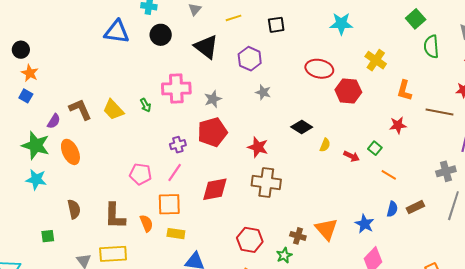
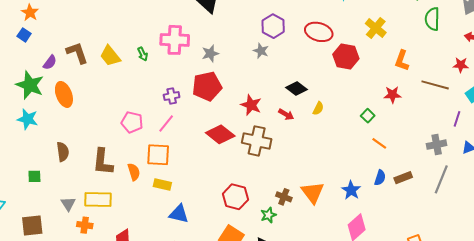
purple hexagon: (250, 59) -> (273, 26), moved
red arrow: (352, 156) -> (286, 114), moved
red diamond: (215, 189) -> (220, 134), moved, turned 44

